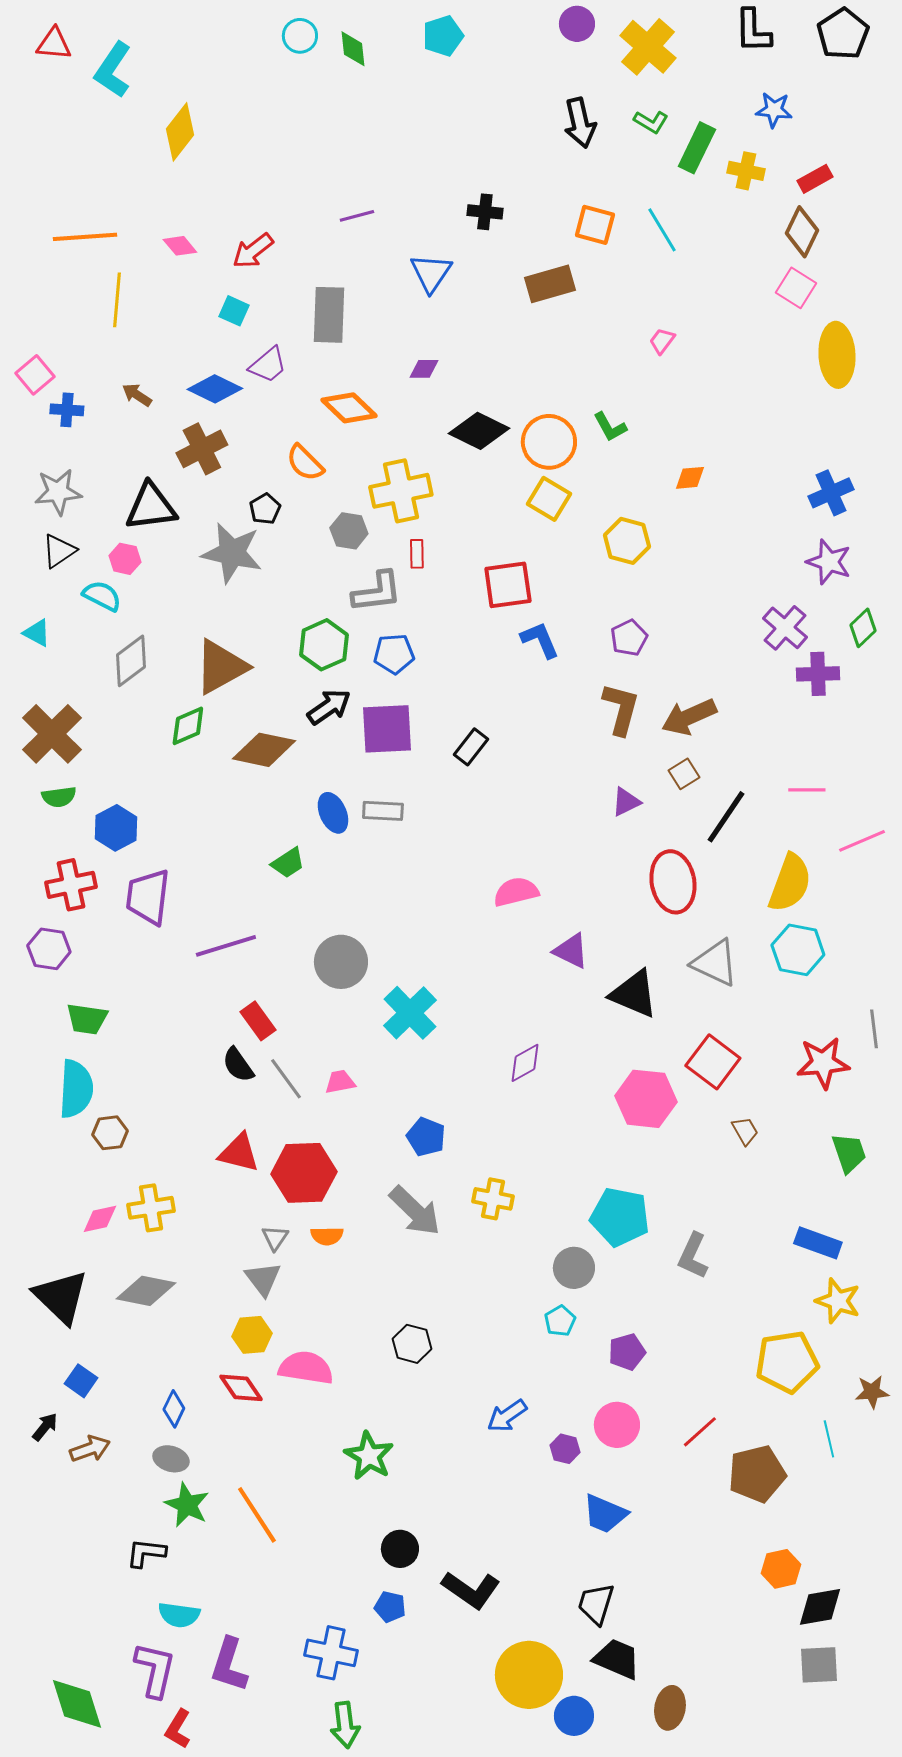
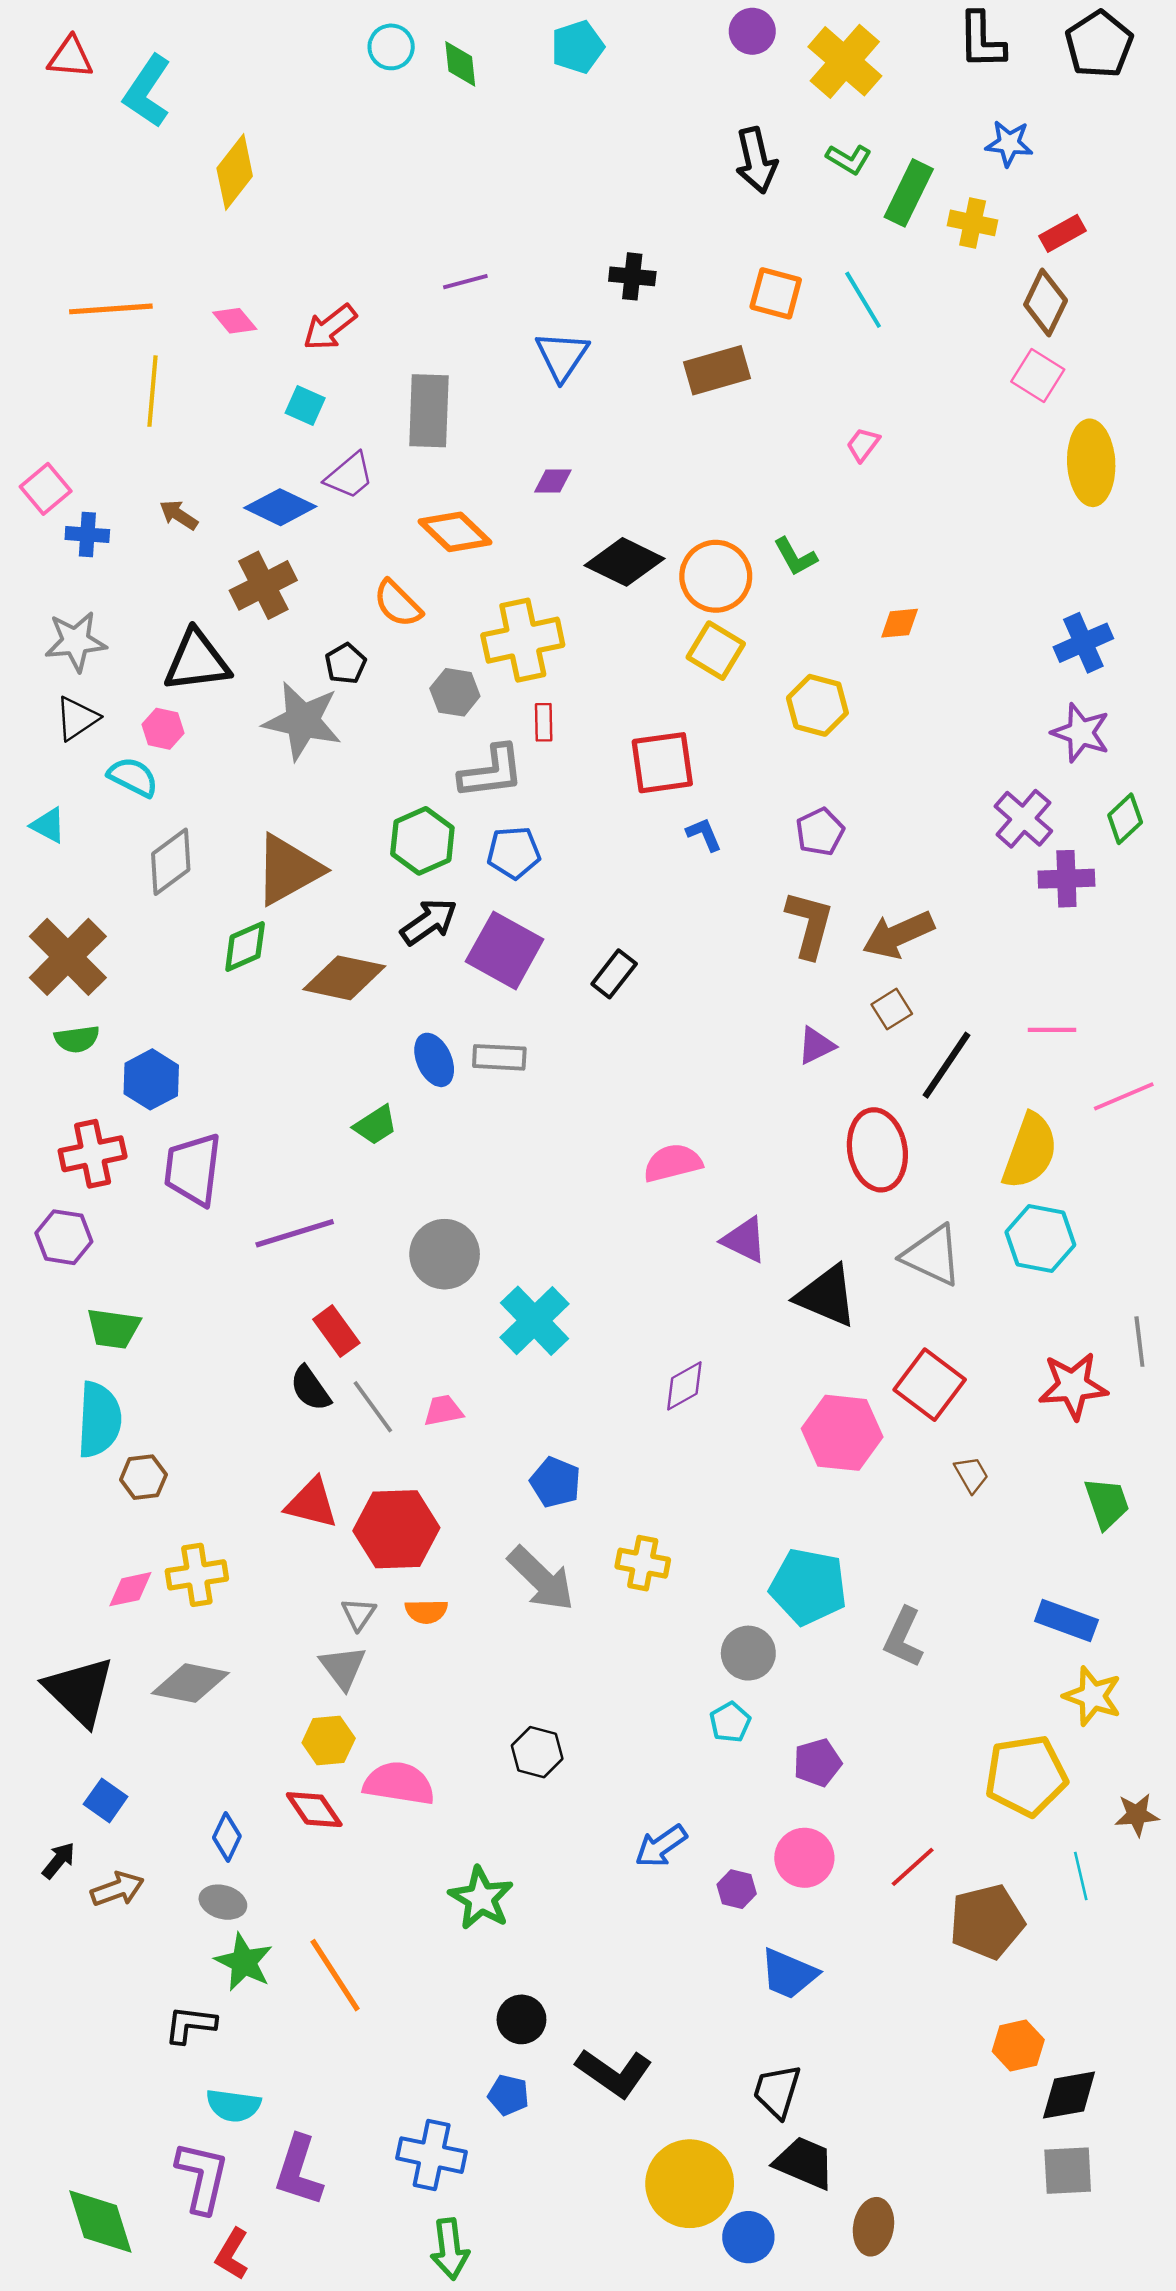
blue L-shape: (540, 640) -> (704, 834), size x0.7
purple square: (387, 729) -> (505, 950), turned 32

